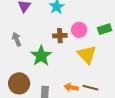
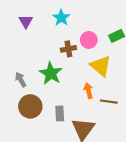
gray arrow: (17, 39) -> (21, 79), moved
orange arrow: (71, 87) -> (88, 91), moved, turned 72

